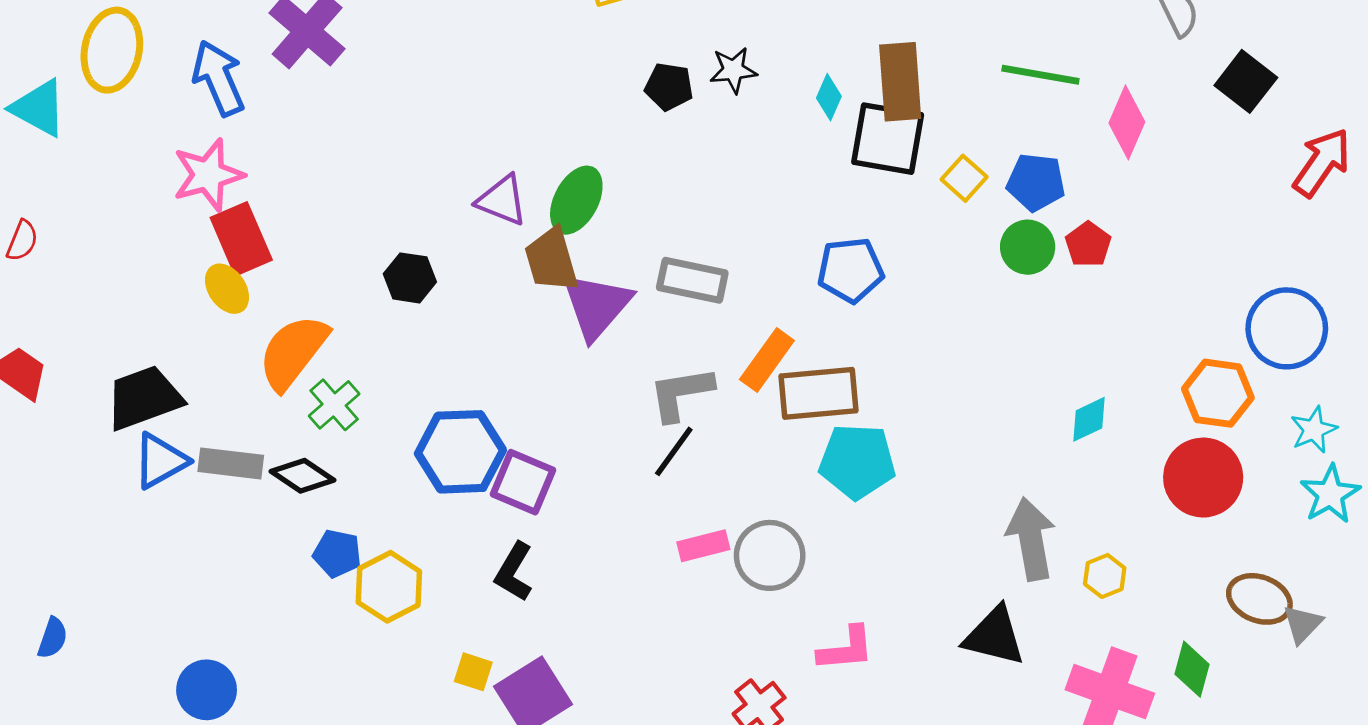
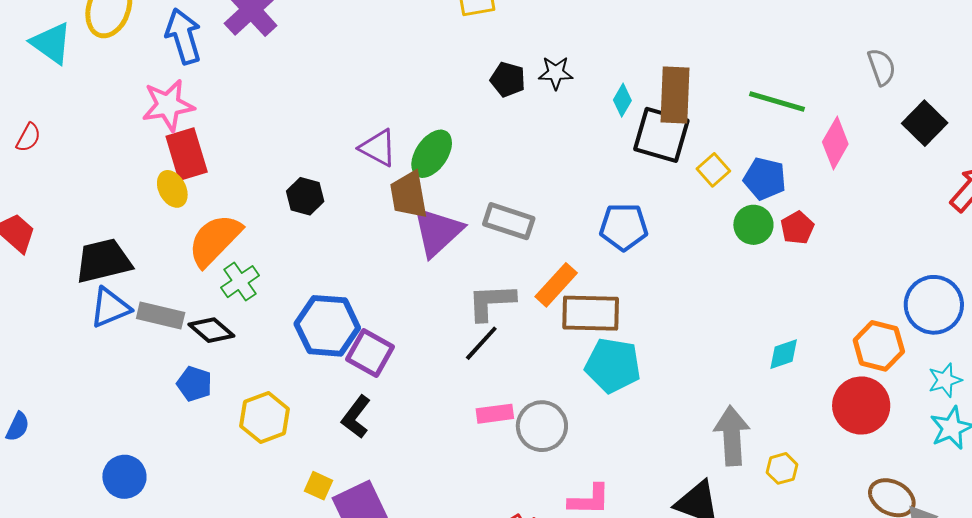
blue pentagon: (337, 553) -> (194, 384), moved

